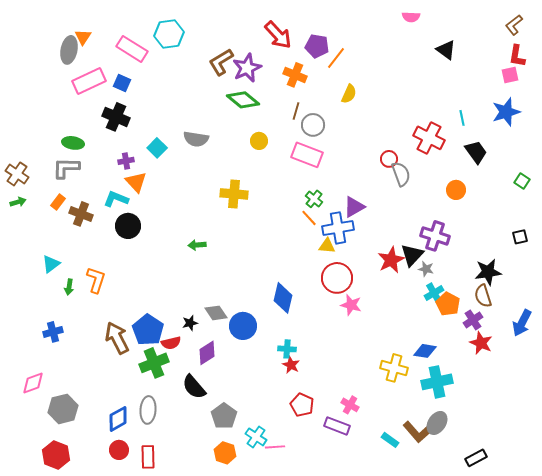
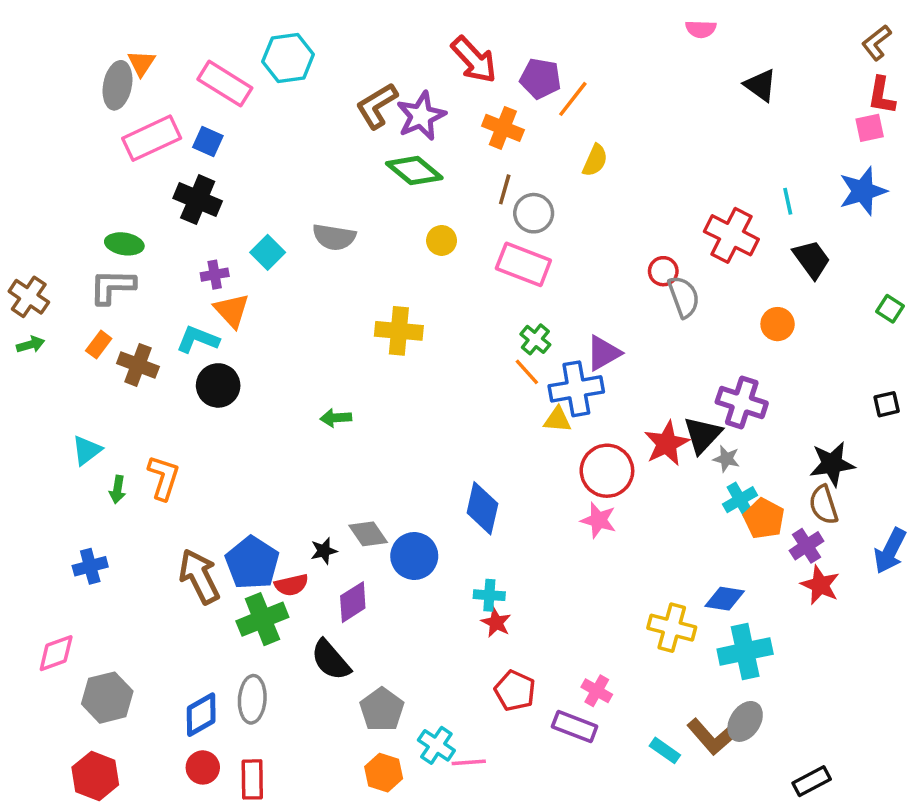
red circle: (337, 278) -> (607, 471), moved

